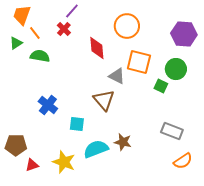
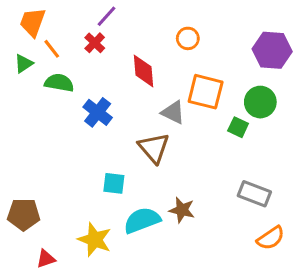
orange circle: (127, 26) -> (188, 38), size x0.6
blue cross: (48, 105) -> (98, 112), moved
red triangle: (32, 165) -> (46, 259), moved

